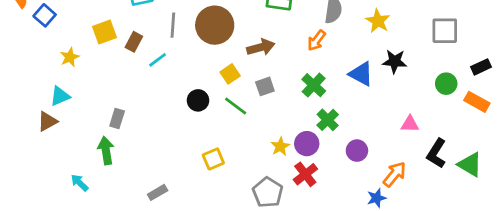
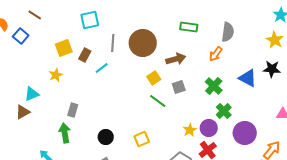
yellow star: (378, 21) -> (275, 40), moved
yellow star: (70, 57) -> (56, 75), moved
black circle: (198, 100) -> (106, 137), moved
purple circle: (357, 151) -> (245, 133), size x1.5

